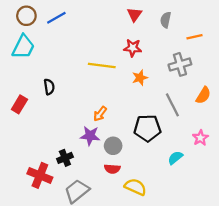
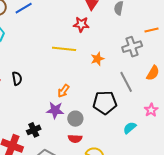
orange line: (195, 37) -> (151, 30), moved
red star: (133, 48) -> (81, 24), moved
black semicircle: (49, 87) -> (17, 78), moved

